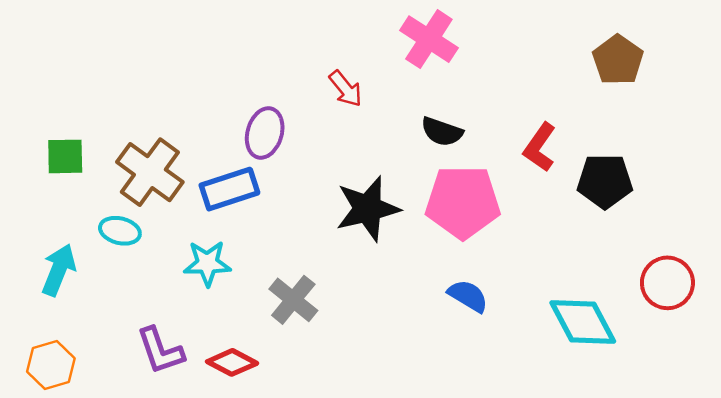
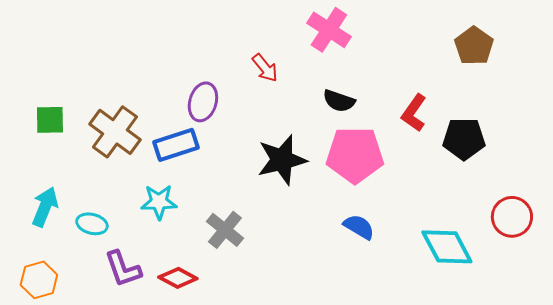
cyan ellipse: (120, 231) -> (92, 224), moved

